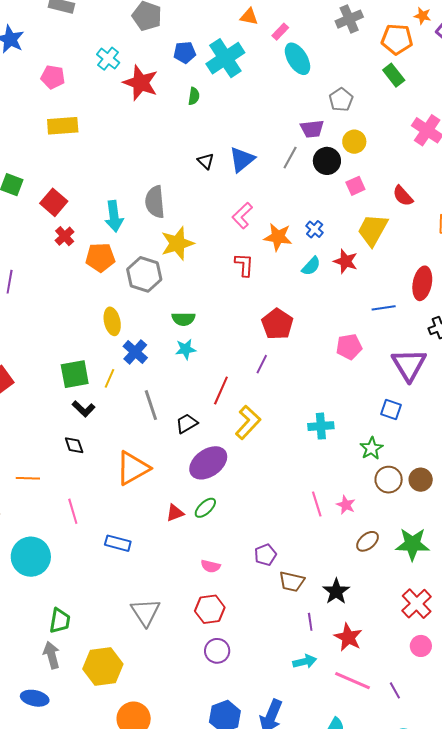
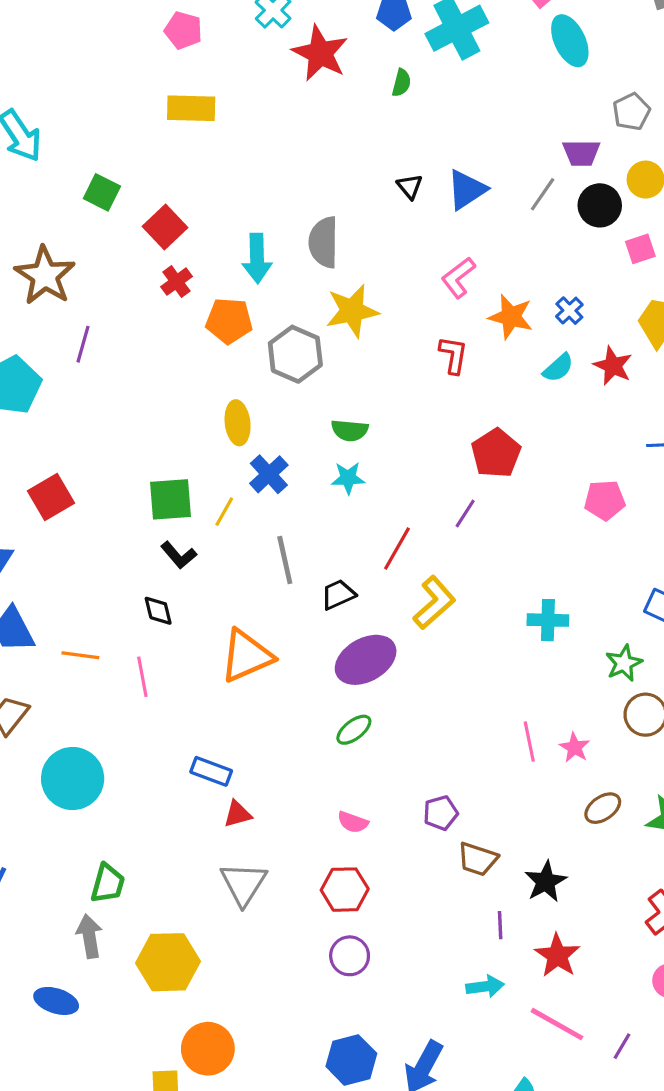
pink line: (73, 511) -> (142, 677), moved
red triangle: (175, 513) -> (238, 814), moved
purple line: (395, 690) -> (622, 1046), turned 54

